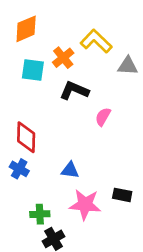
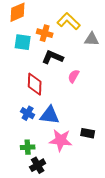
orange cross: (63, 58) -> (45, 33), turned -35
red diamond: (26, 137) -> (35, 84), moved
blue cross: (19, 169) -> (28, 113), moved
blue triangle: (70, 170) -> (50, 115), size x1.5

